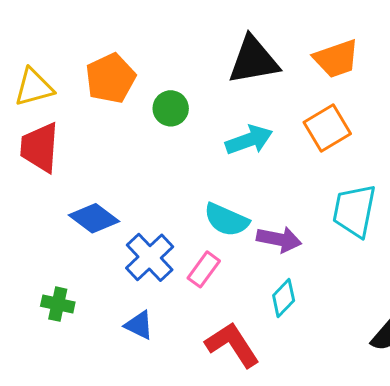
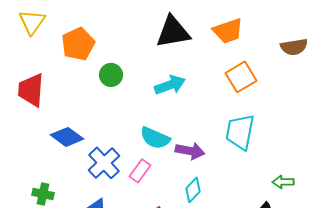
yellow triangle: (34, 87) -> (32, 22), moved, turned -40
green circle: (171, 108) -> (111, 75), moved
orange square: (327, 128) -> (241, 77), moved

